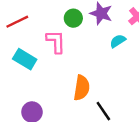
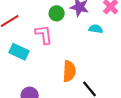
cyan semicircle: (118, 41) -> (96, 29), turned 48

